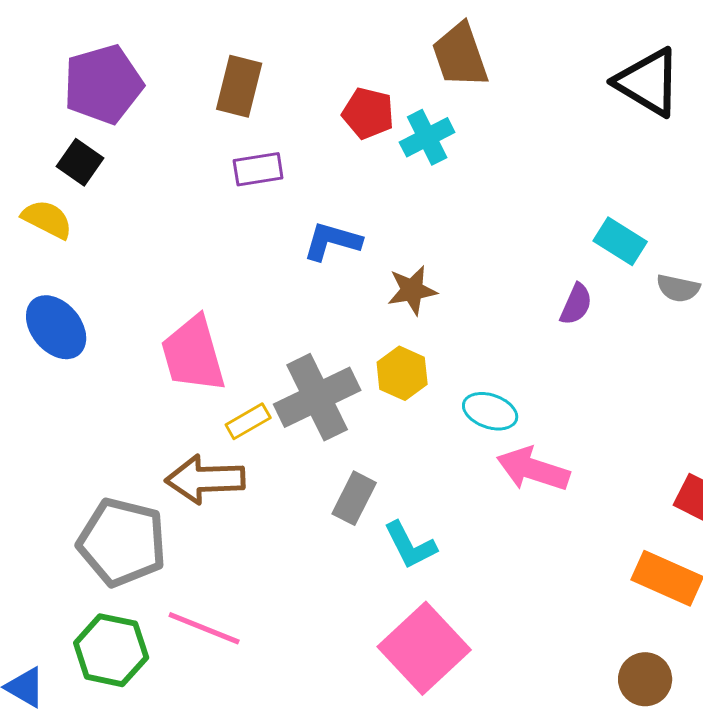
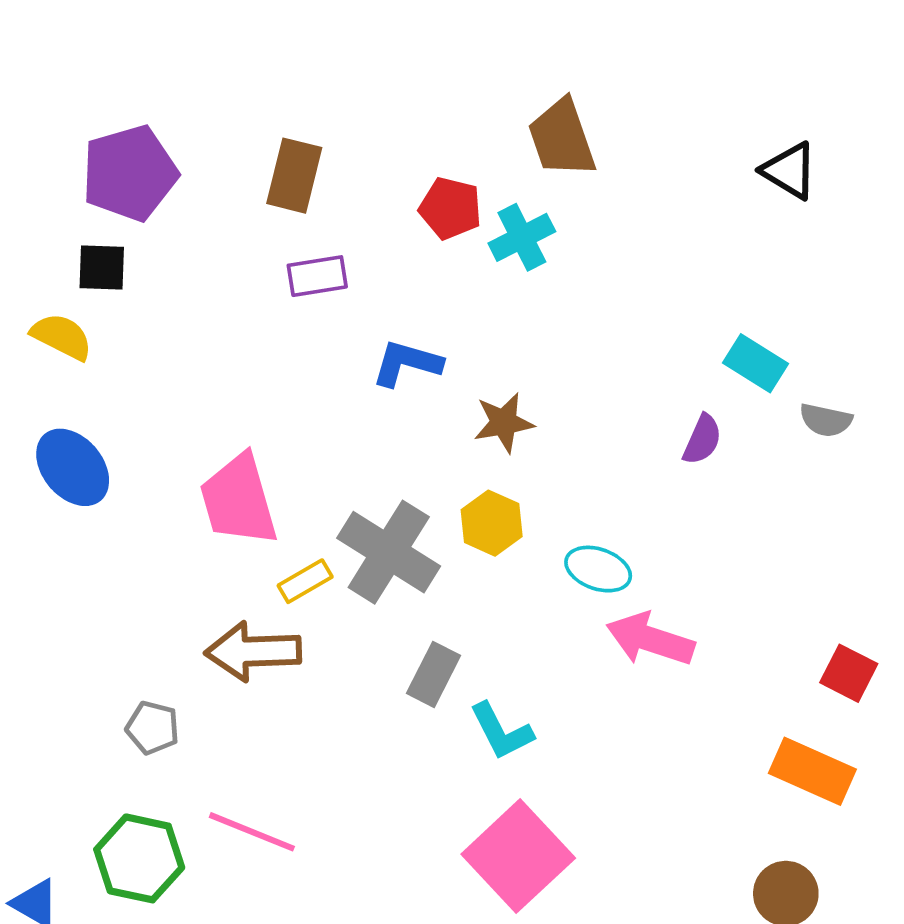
black triangle: (648, 82) -> (789, 171), size x0.7
black square: (80, 162) -> (102, 268), turned -33
gray cross: (317, 397) -> (389, 552), turned -32
gray pentagon: (122, 542) -> (153, 728), size x0.5

